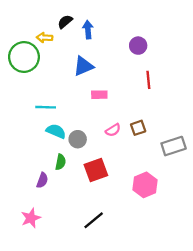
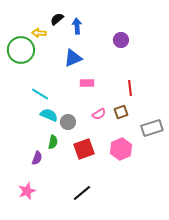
red line: (148, 80) -> (130, 88), moved
cyan line: (46, 107) -> (40, 94), turned 30
pink hexagon: (145, 185) -> (121, 149), moved

